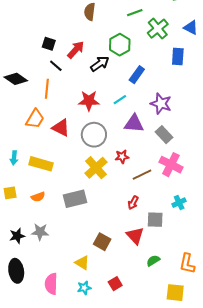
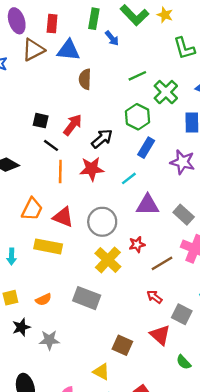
green hexagon: (120, 45) -> (138, 117), moved
orange line: (47, 89) -> (60, 172), moved
red star: (89, 101) -> (92, 169), moved
purple star: (161, 104) -> (182, 162), moved
yellow rectangle: (41, 164) -> (48, 246), moved
gray rectangle: (75, 199) -> (87, 298), turned 40
red arrow: (133, 203) -> (154, 297), turned 104
gray square: (155, 220) -> (182, 314), turned 30
black star: (17, 236) -> (21, 327), moved
green semicircle: (153, 261) -> (184, 362), turned -96

